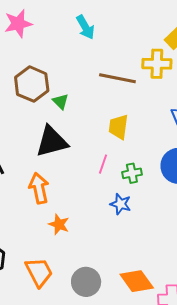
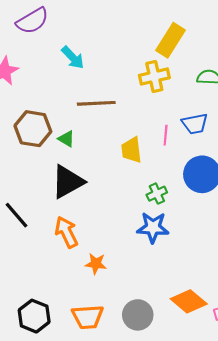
brown line: (117, 78) -> (96, 103), moved
pink line: (103, 164) -> (166, 135), moved
blue star: (120, 204) -> (153, 227), size x1.4
orange trapezoid: (39, 272) -> (88, 317), turned 128

